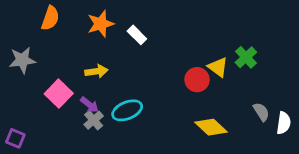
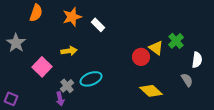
gray star: (22, 60) -> (16, 43), turned -30
purple arrow: (89, 105) -> (60, 99), moved, turned 40
white semicircle: (284, 123) -> (197, 60), moved

